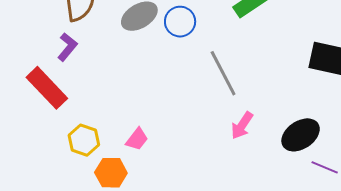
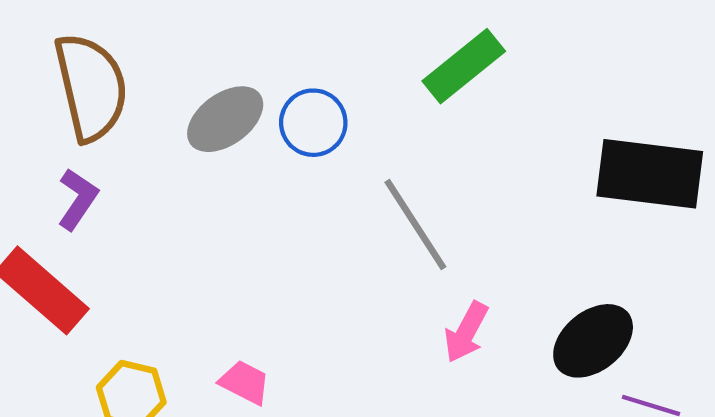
pink trapezoid: (137, 139) -> (245, 382), turned -95

